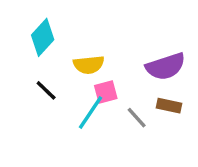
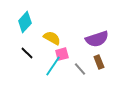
yellow semicircle: (89, 65) -> (52, 38), turned -144
brown rectangle: (169, 106) -> (99, 62), turned 56

